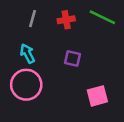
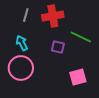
green line: (102, 17) -> (81, 37), moved
red cross: (66, 20) -> (53, 16), size x1.5

